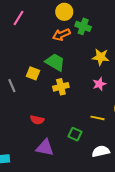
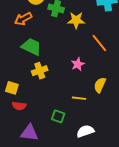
orange arrow: (61, 35) -> (23, 19), moved
yellow star: (101, 57) -> (76, 20), moved
yellow square: (33, 73) -> (12, 88), moved

